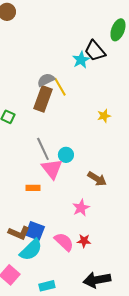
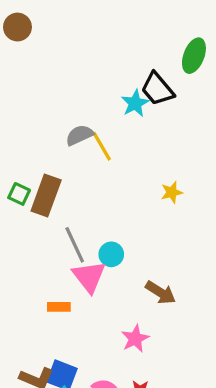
brown rectangle: (43, 99) -> (46, 196), moved

